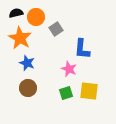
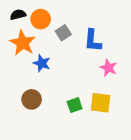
blue L-shape: (82, 49) -> (93, 41), moved
blue star: (27, 63) -> (42, 63), moved
pink star: (69, 69) -> (108, 68), moved

